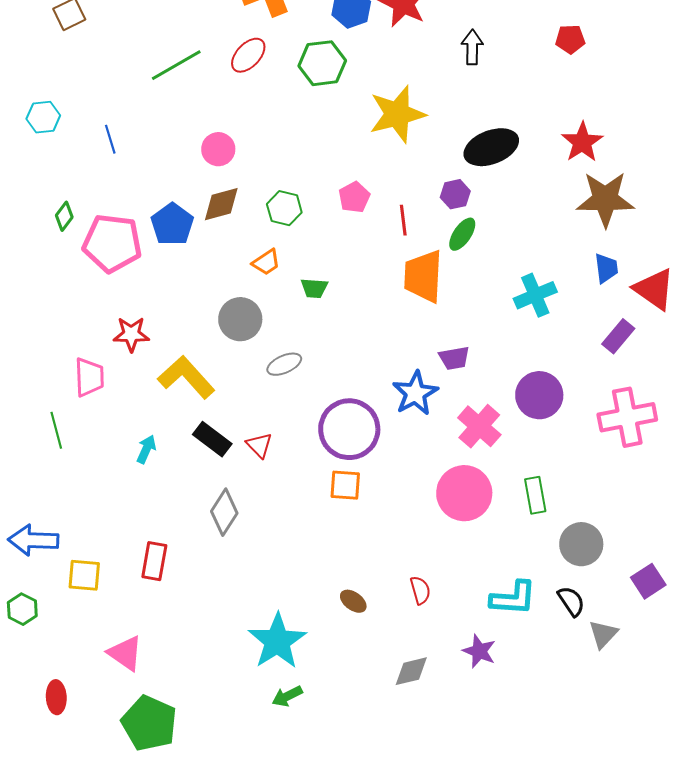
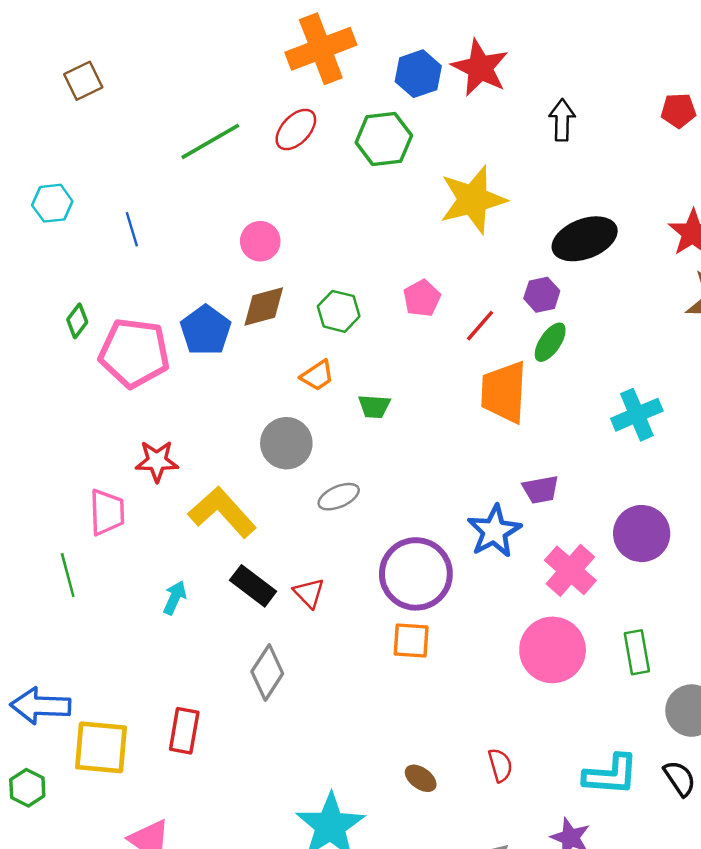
red line: (403, 220) -> (480, 326), turned 48
yellow square: (84, 575) -> (101, 747), size x1.4

